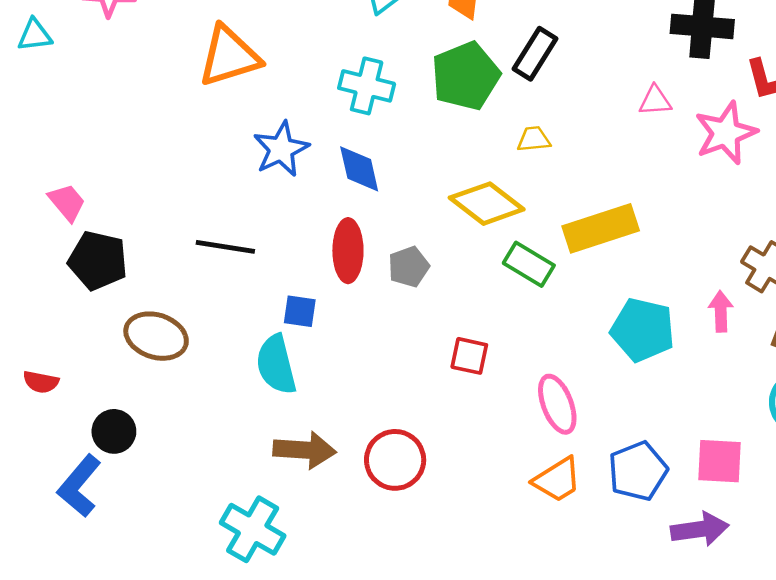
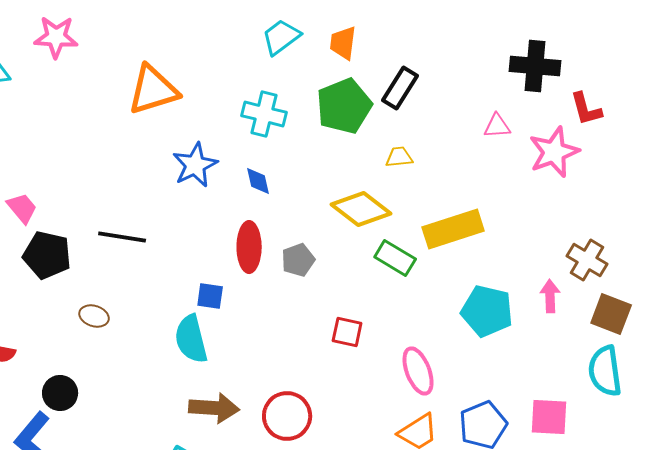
blue diamond: (359, 169) -> (258, 181), size x0.7
black line: (225, 247) -> (122, 237), moved
brown ellipse: (156, 336) -> (94, 316), size x0.6

